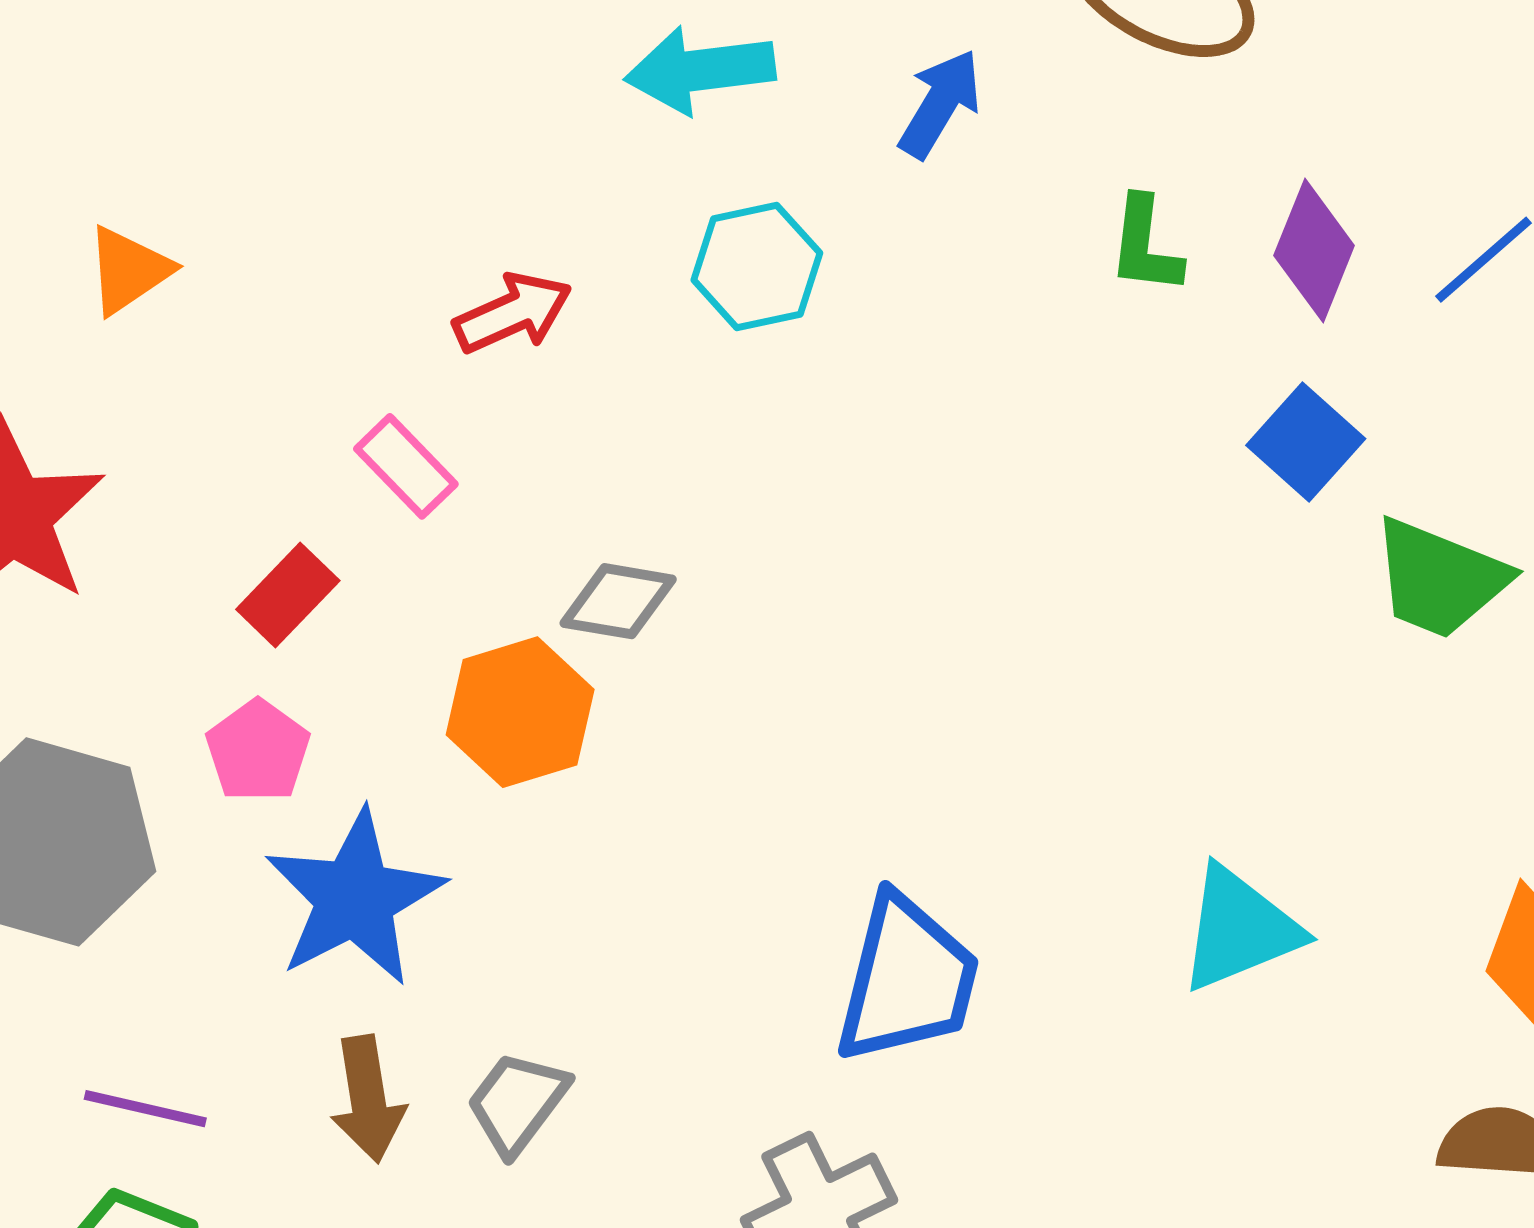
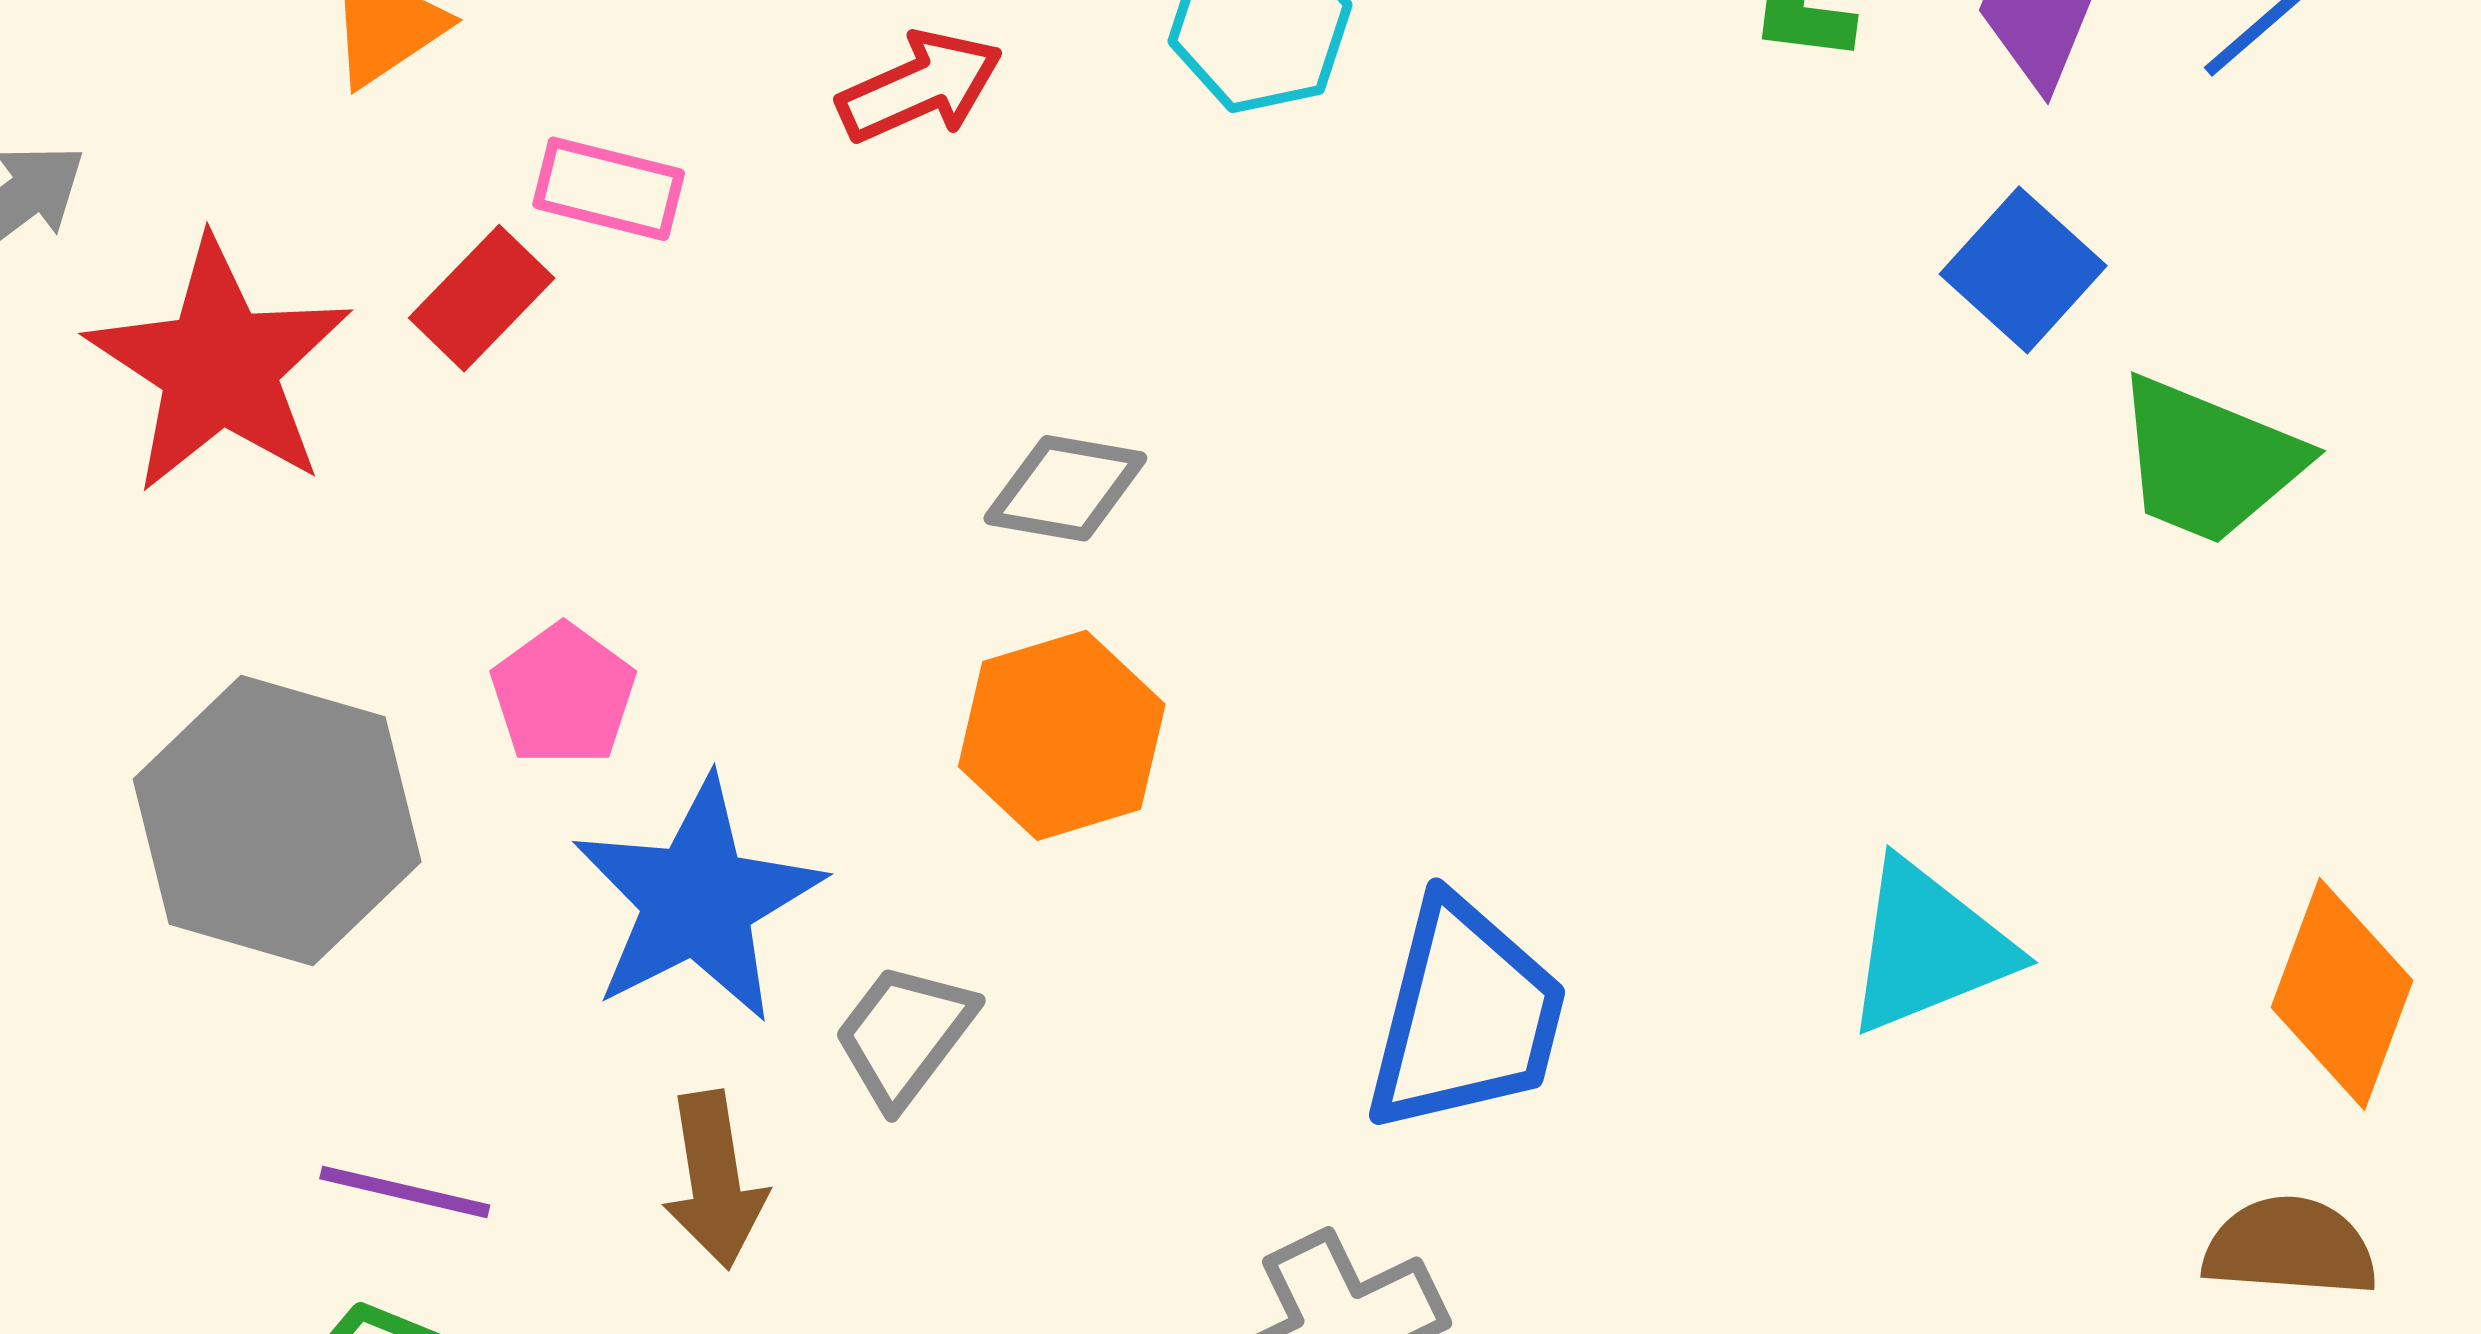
pink rectangle: (406, 466) -> (609, 189), moved, turned -32
red rectangle: (288, 595) -> (482, 298), moved
orange hexagon: (520, 712) -> (1062, 735), moved
gray trapezoid: (517, 1103) -> (904, 1035), moved

